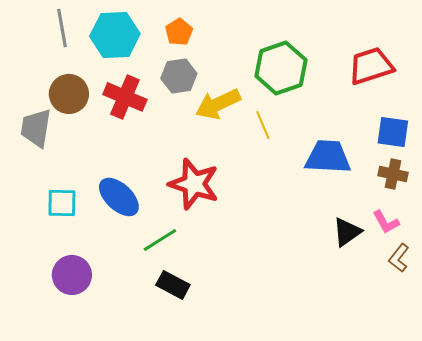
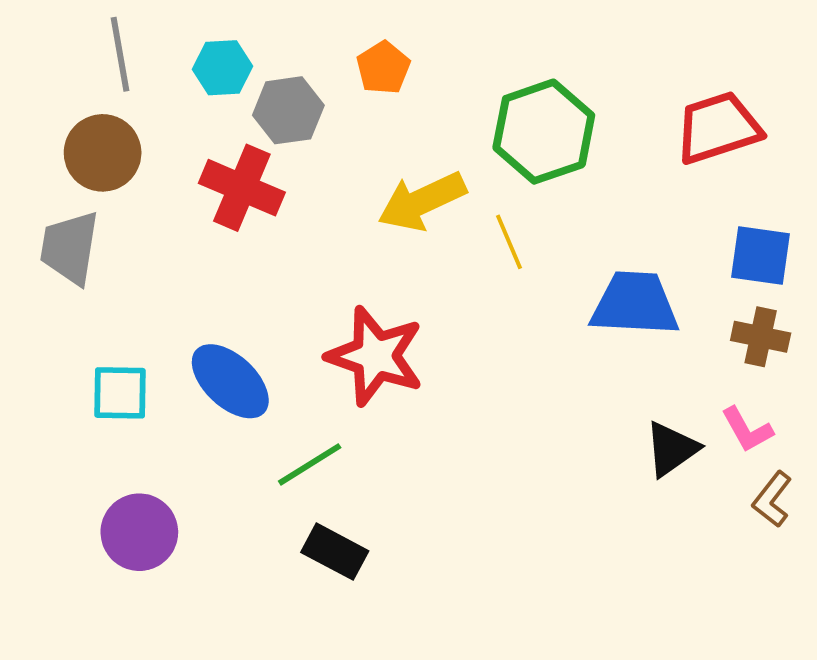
orange pentagon: (179, 32) -> (383, 68), moved
cyan hexagon: (115, 35) -> (223, 68), size x0.6
gray hexagon: (179, 76) -> (288, 110), moved
brown circle: (69, 94) -> (103, 153), moved

